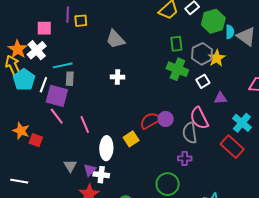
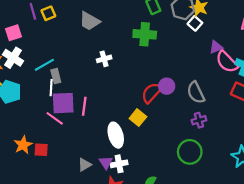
green cross: (177, 69) -> (145, 34), moved
white square: (203, 81) -> (195, 23), moved
white line: (43, 85) -> (51, 88), moved
purple square: (57, 96) -> (63, 103), moved
pink semicircle: (199, 118) -> (227, 62), moved
pink line: (85, 125) -> (84, 106), moved, turned 48
orange star: (21, 131) -> (23, 145), turned -30
gray triangle: (70, 166) -> (85, 165), turned 48

